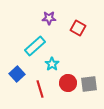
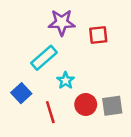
purple star: (49, 18) -> (62, 22), size x1.5
red square: (78, 28) -> (98, 35), turned -35

